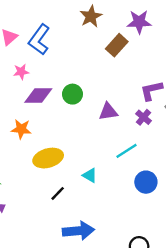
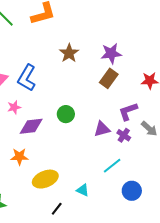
brown rectangle: (117, 45) -> (109, 78), moved
green circle: (72, 94) -> (66, 114), moved
purple triangle: (108, 112) -> (102, 129), moved

